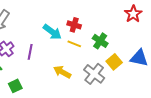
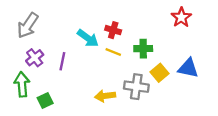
green cross: (100, 41) -> (143, 49), turned -35
yellow arrow: (62, 72) -> (105, 96), moved, turned -36
gray cross: (94, 74) -> (136, 87), turned -30

